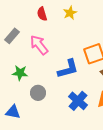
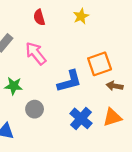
yellow star: (70, 13) -> (81, 16), moved

